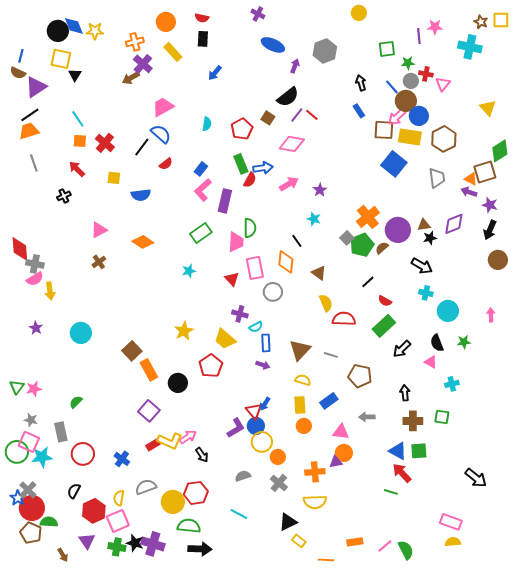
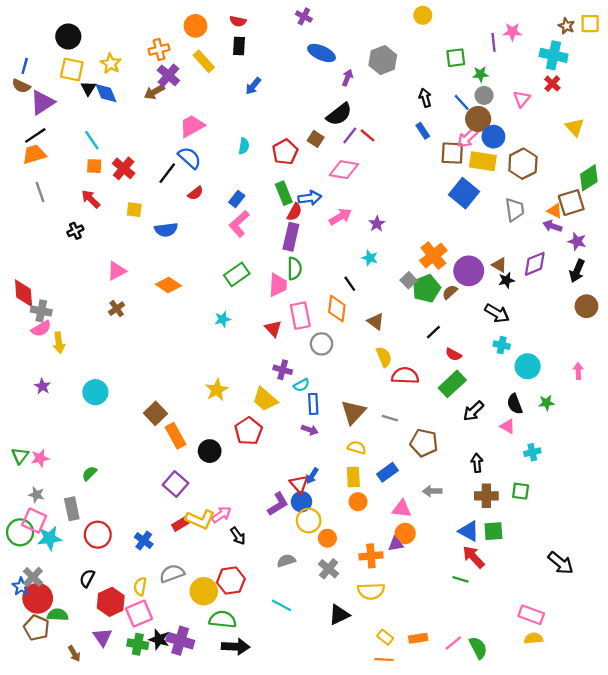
blue diamond: (74, 26) -> (106, 93), moved
yellow star: (95, 31) -> (111, 64), moved, turned 30
red cross: (426, 74) -> (552, 84), moved, turned 32
purple rectangle: (225, 201) -> (291, 237), moved
brown triangle: (424, 225) -> (499, 265), turned 40
yellow rectangle: (299, 541) -> (385, 637), moved

